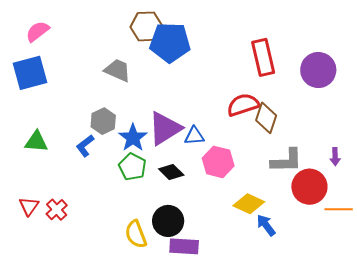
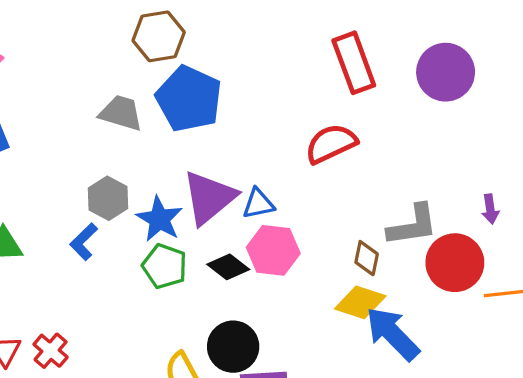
blue pentagon: (170, 43) -> (189, 99), moved, turned 30
brown diamond: (266, 118) -> (367, 258), moved, size x0.7
pink hexagon: (218, 162) -> (273, 250), moved
blue arrow: (266, 225) -> (392, 334), size x1.6

